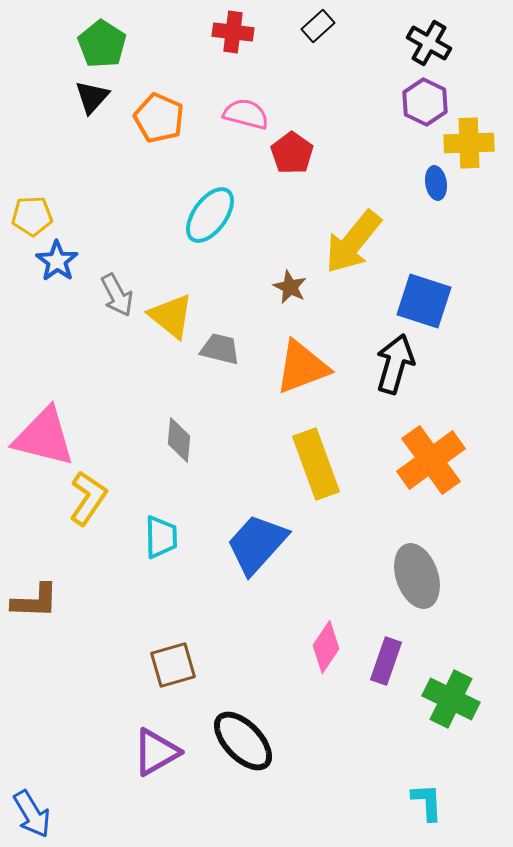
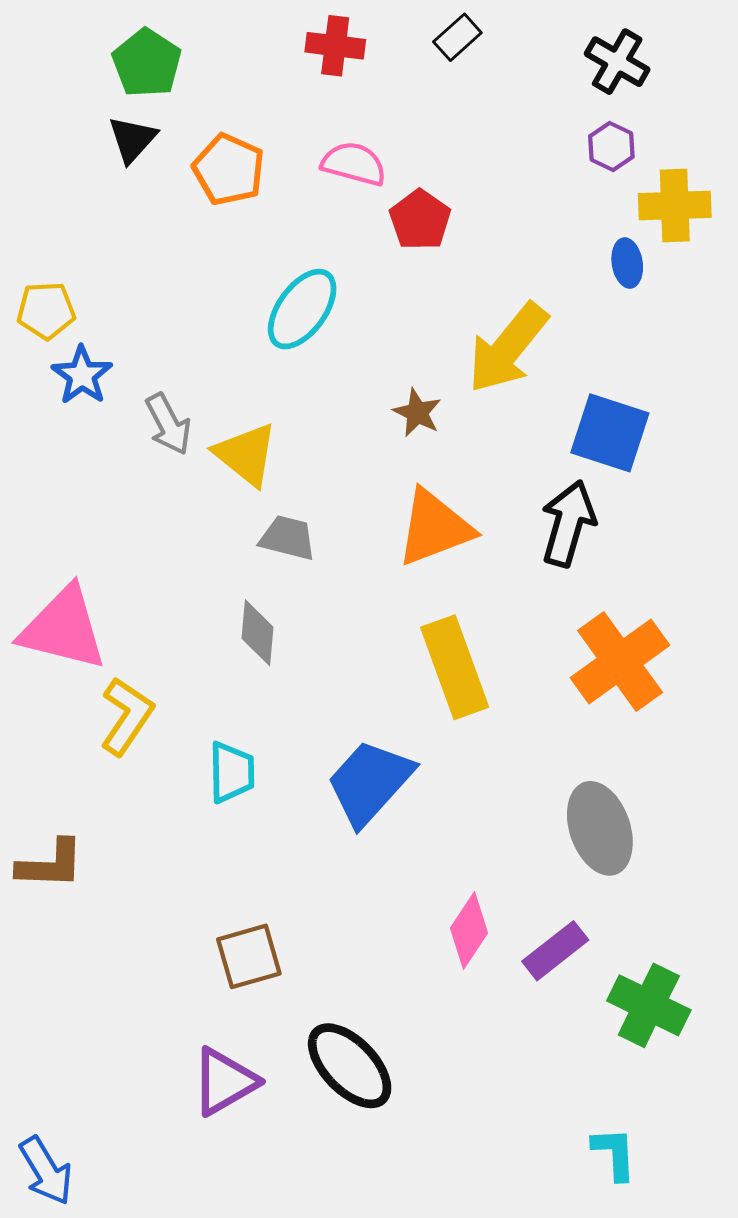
purple hexagon: (425, 102) -> (611, 146), size x0.7
gray trapezoid: (220, 349) -> (288, 538), moved
purple rectangle: (386, 661) -> (555, 951), turned 33

